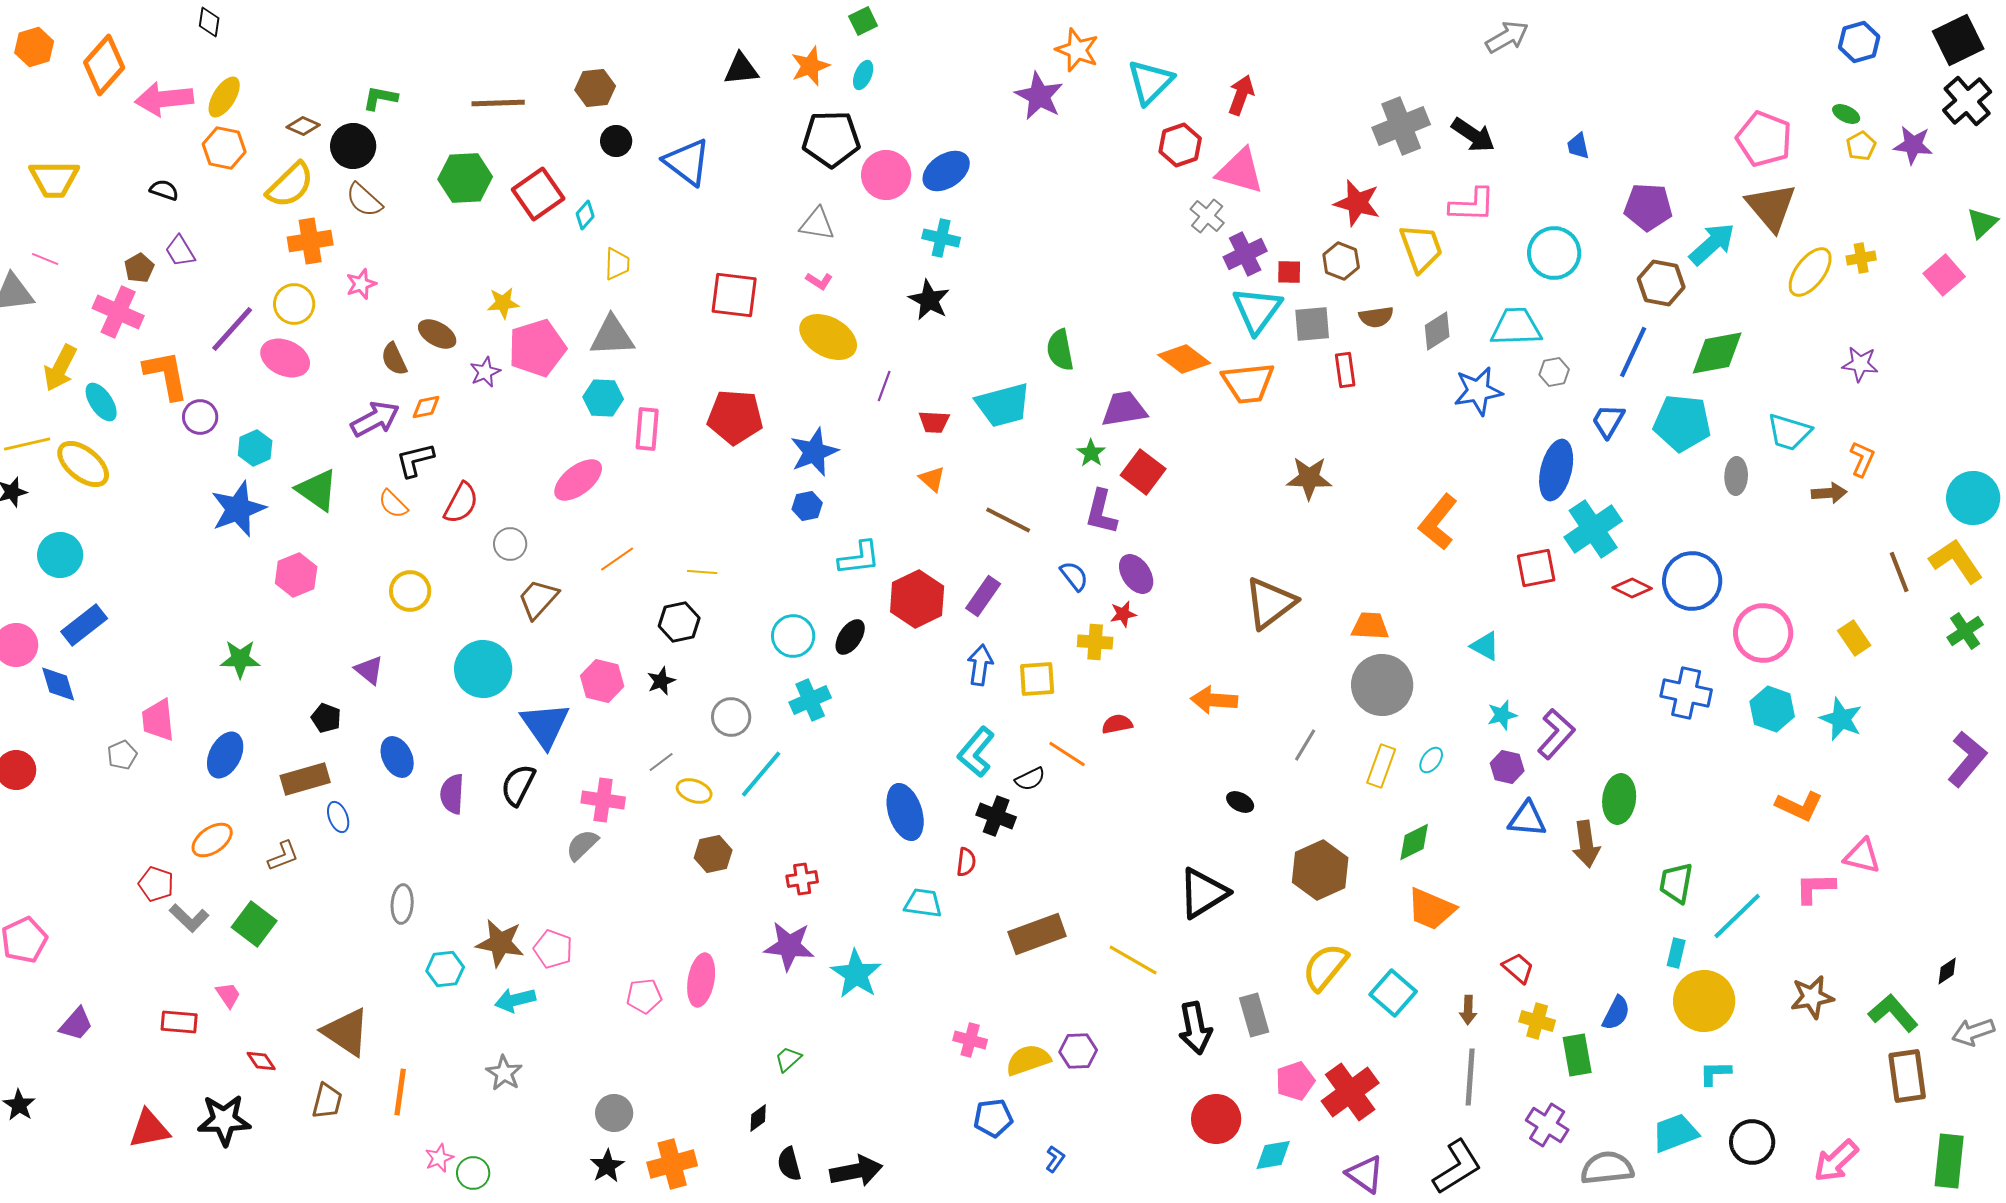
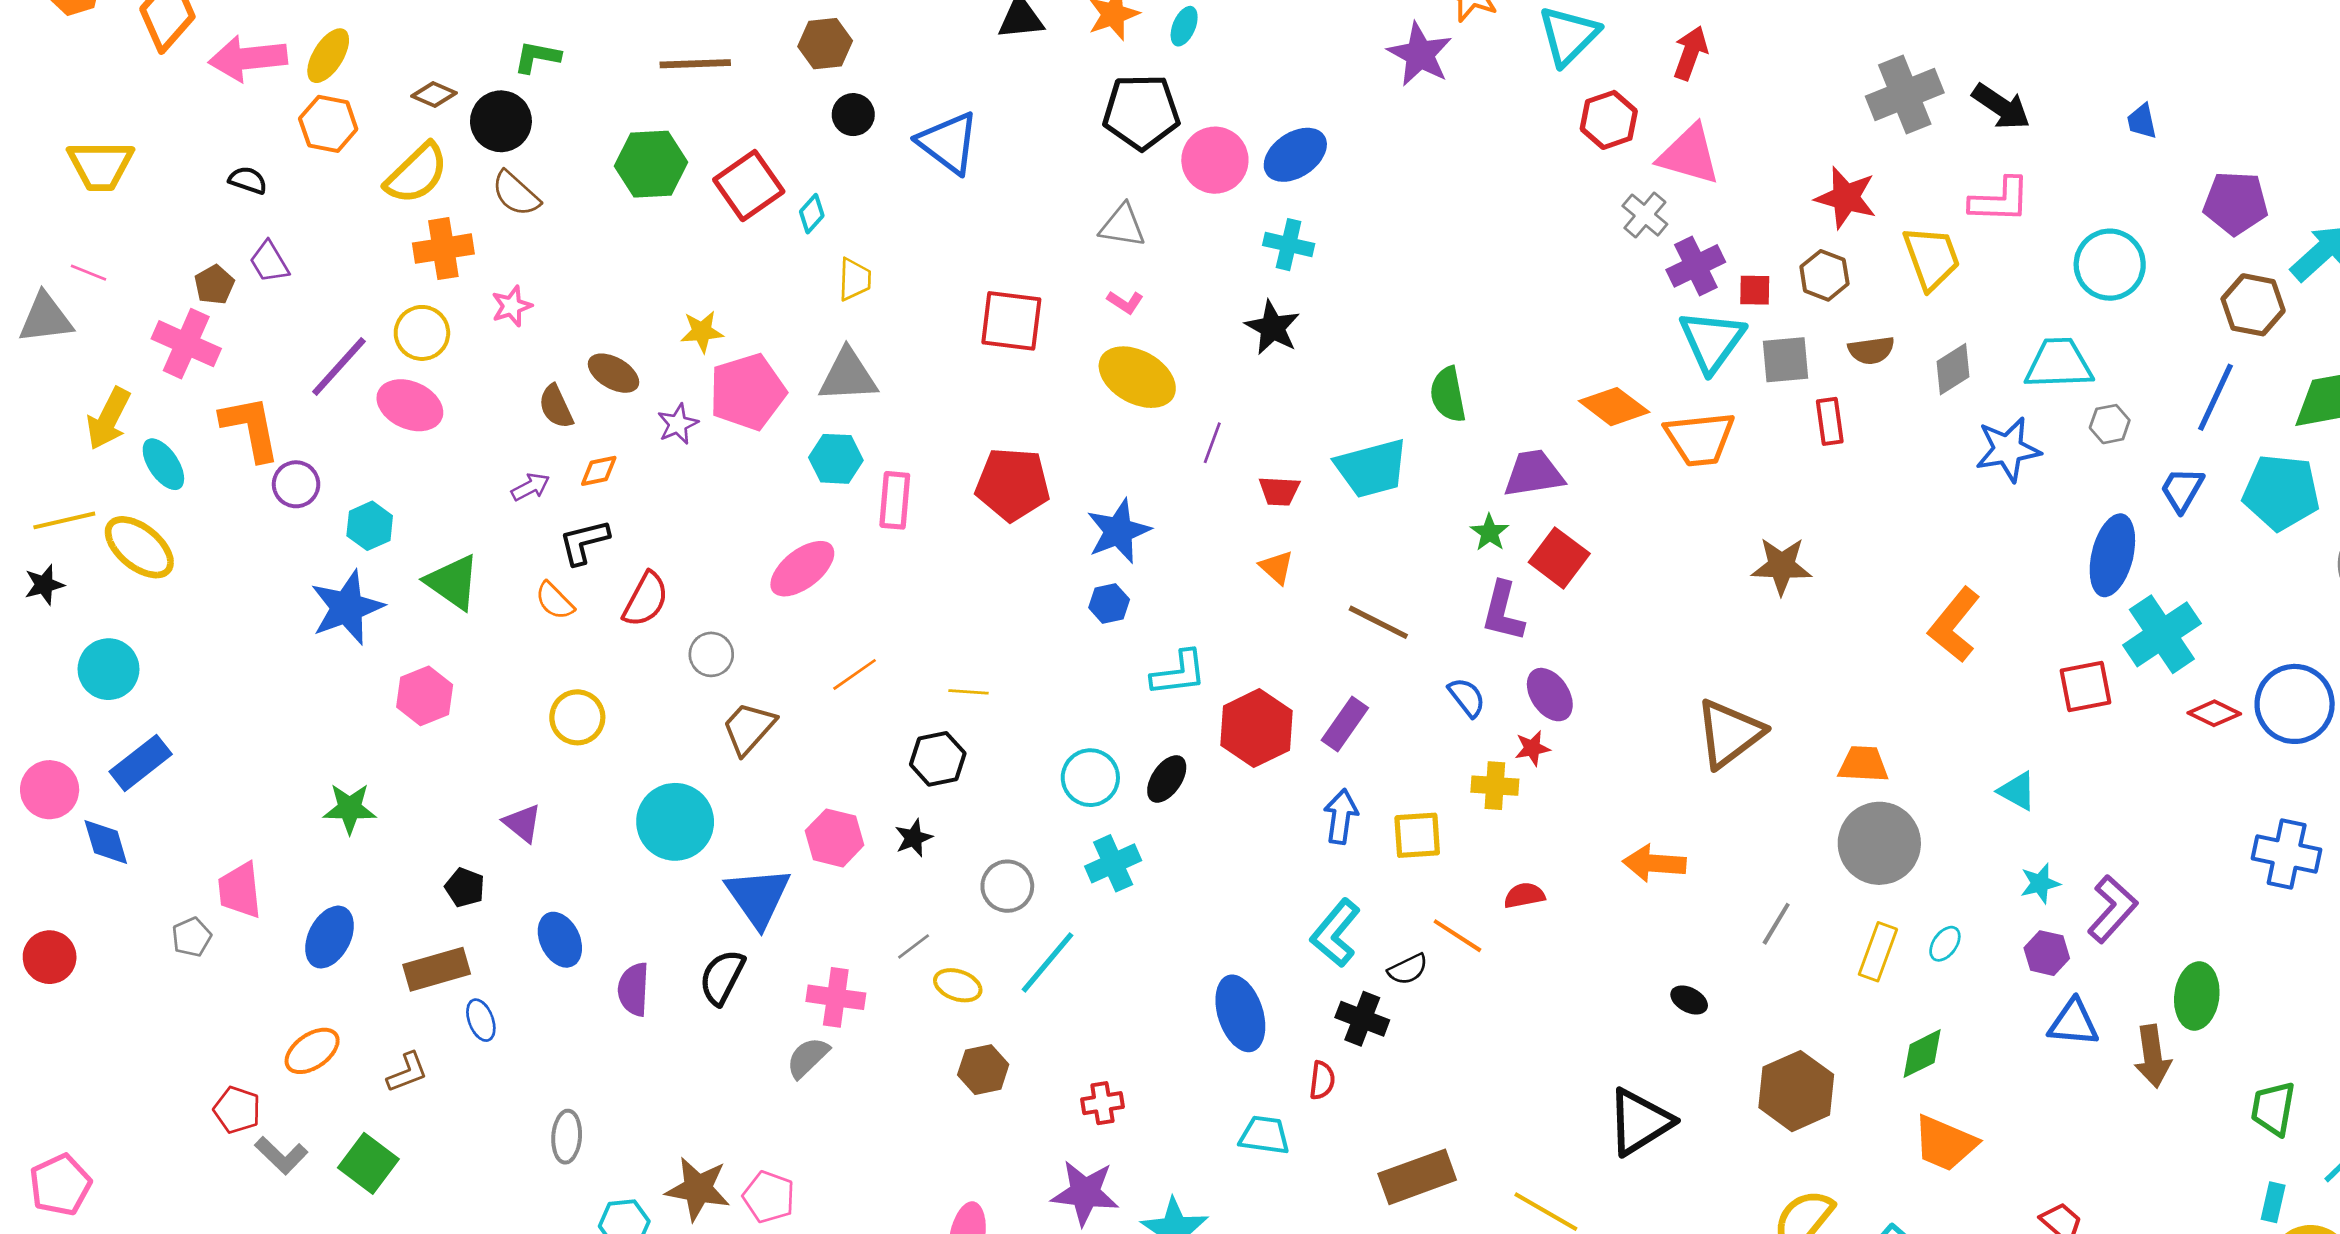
purple arrow: (375, 419) -> (530, 487), size x0.6

